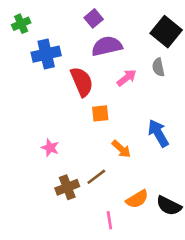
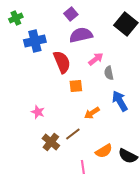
gray semicircle: (158, 67) -> (109, 73), moved
orange arrow: (121, 149) -> (92, 113), turned 105
brown cross: (67, 187) -> (51, 142), turned -30

